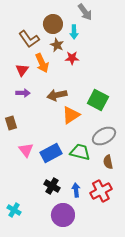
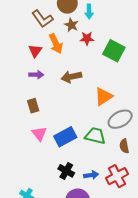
green square: (98, 100) -> (114, 51), moved
orange triangle: (71, 115) -> (104, 96), moved
brown rectangle: (11, 123) -> (33, 106), moved
blue arrow: (76, 190) -> (91, 175), turned 88

